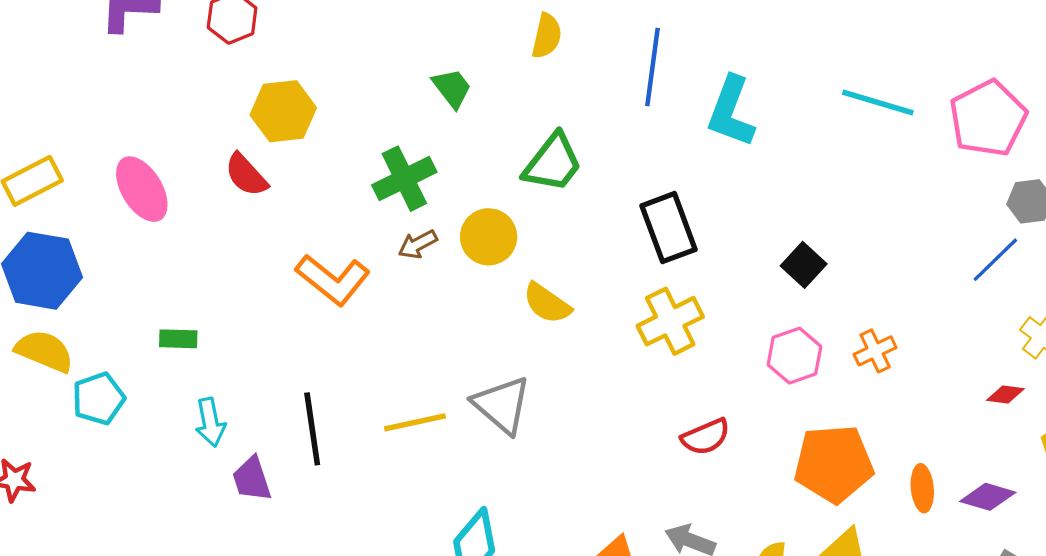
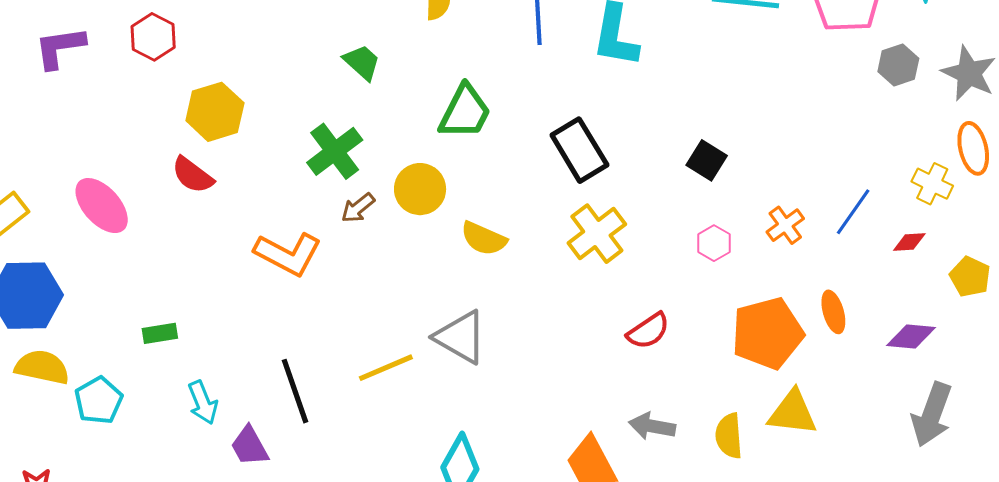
blue line: (995, 260) -> (853, 212), moved
pink hexagon: (794, 356) -> (714, 243), size x0.7
orange ellipse: (922, 488) -> (833, 312), moved

